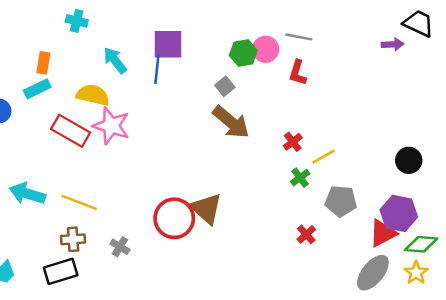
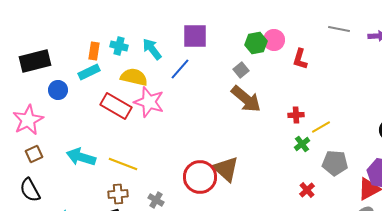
cyan cross: (77, 21) -> (119, 46), moved
gray line: (299, 37) -> (339, 29), moved
blue line: (157, 69) -> (180, 69), moved, turned 35
red cross: (293, 142) -> (296, 115), turned 35

